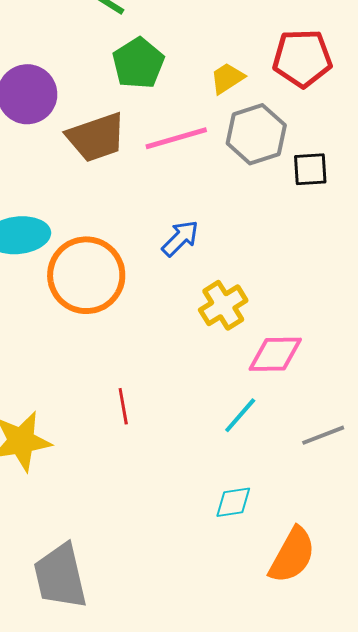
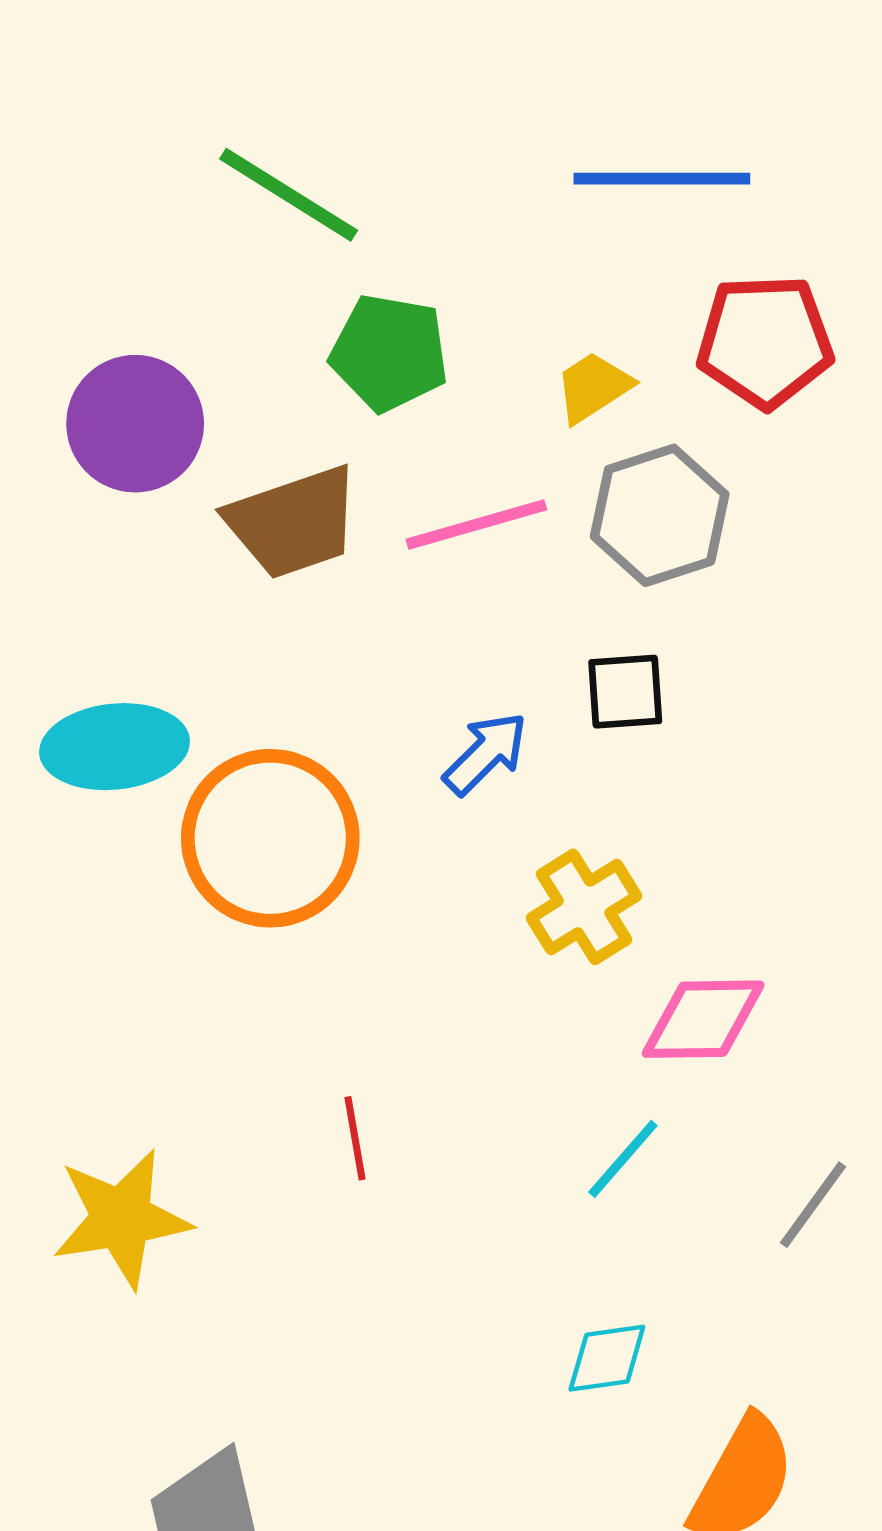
green pentagon: (138, 63) -> (389, 353), turned -30
black square: (310, 169) -> (625, 692), moved
gray line: (323, 435) -> (813, 1205), turned -33

